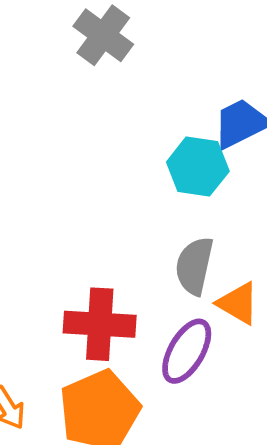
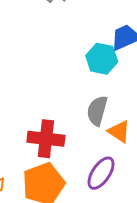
purple ellipse: (187, 351) -> (101, 173), moved

